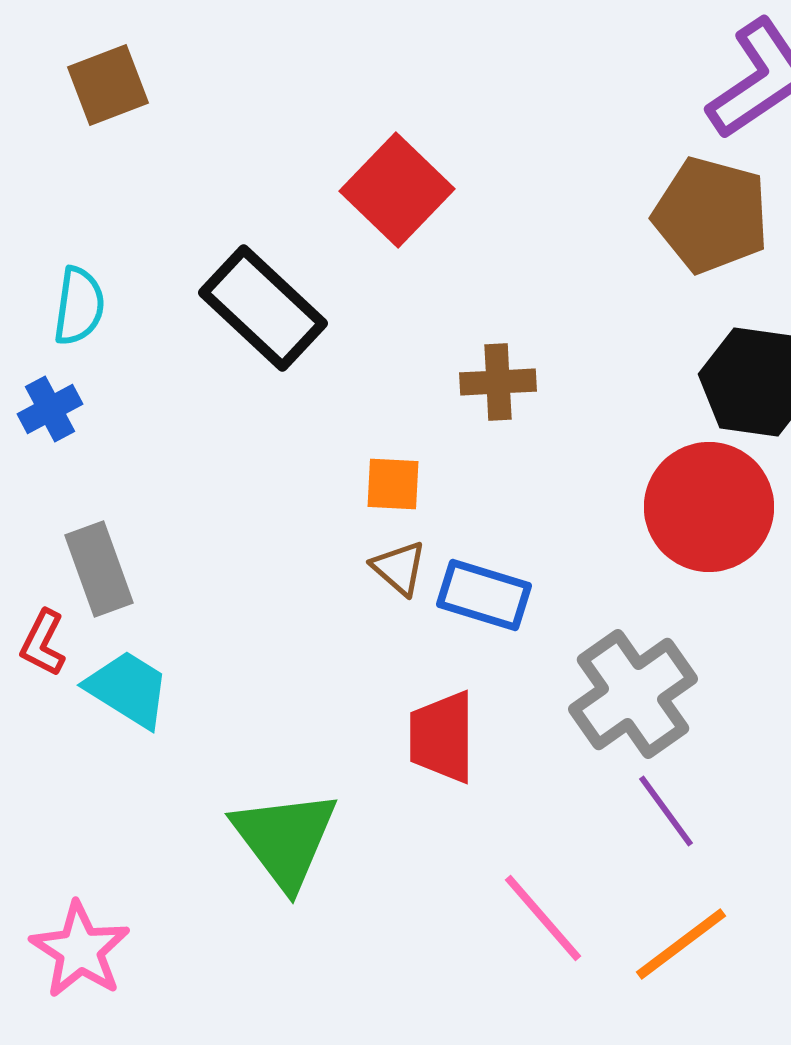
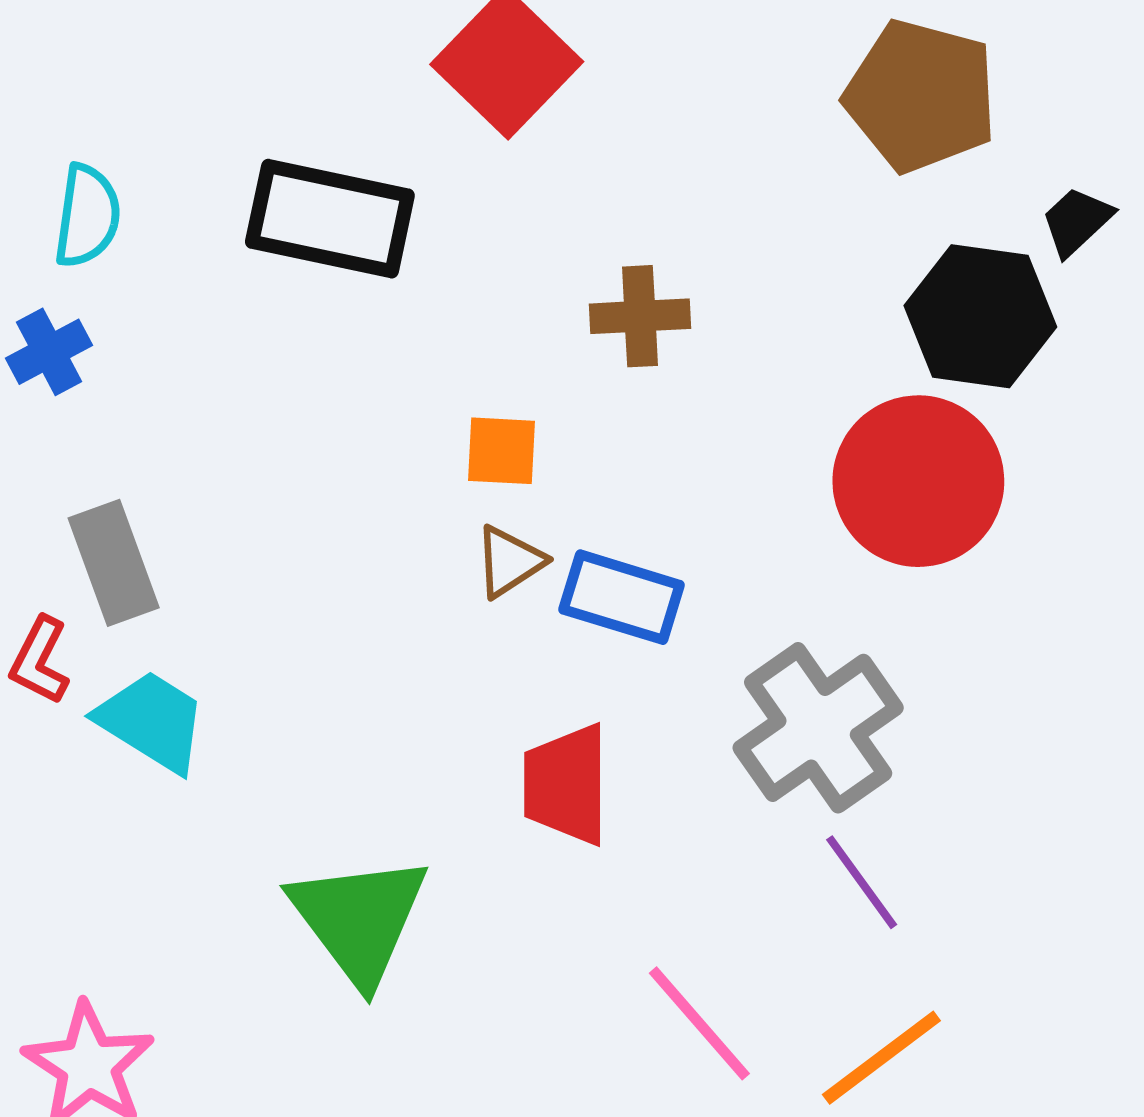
black rectangle: (263, 308) -> (330, 219), turned -31
brown triangle: (399, 568) -> (509, 562), turned 46

